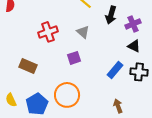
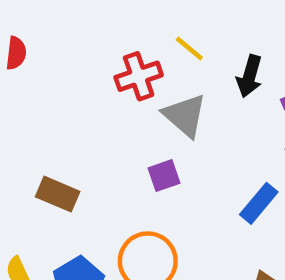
red cross: (48, 32) -> (139, 76), moved
gray triangle: (83, 32) -> (185, 116), size x1.5

